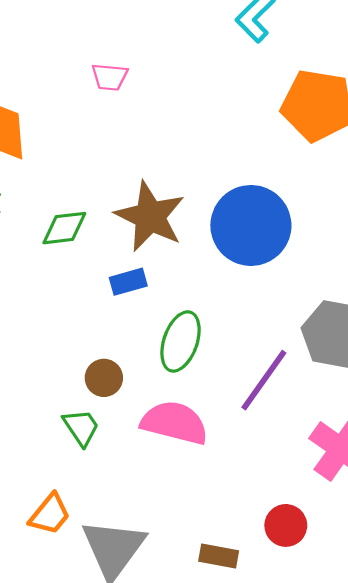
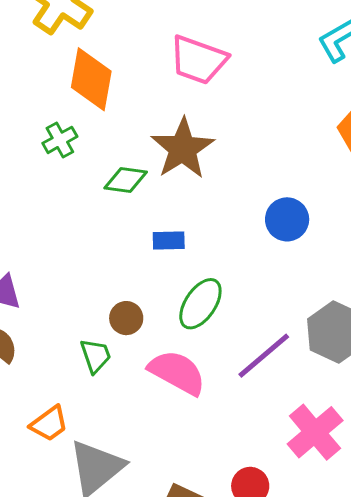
pink trapezoid: (110, 77) -> (198, 60), size x1.8
brown star: (150, 216) -> (183, 149), moved
blue circle: (251, 225) -> (287, 219), size x0.6

